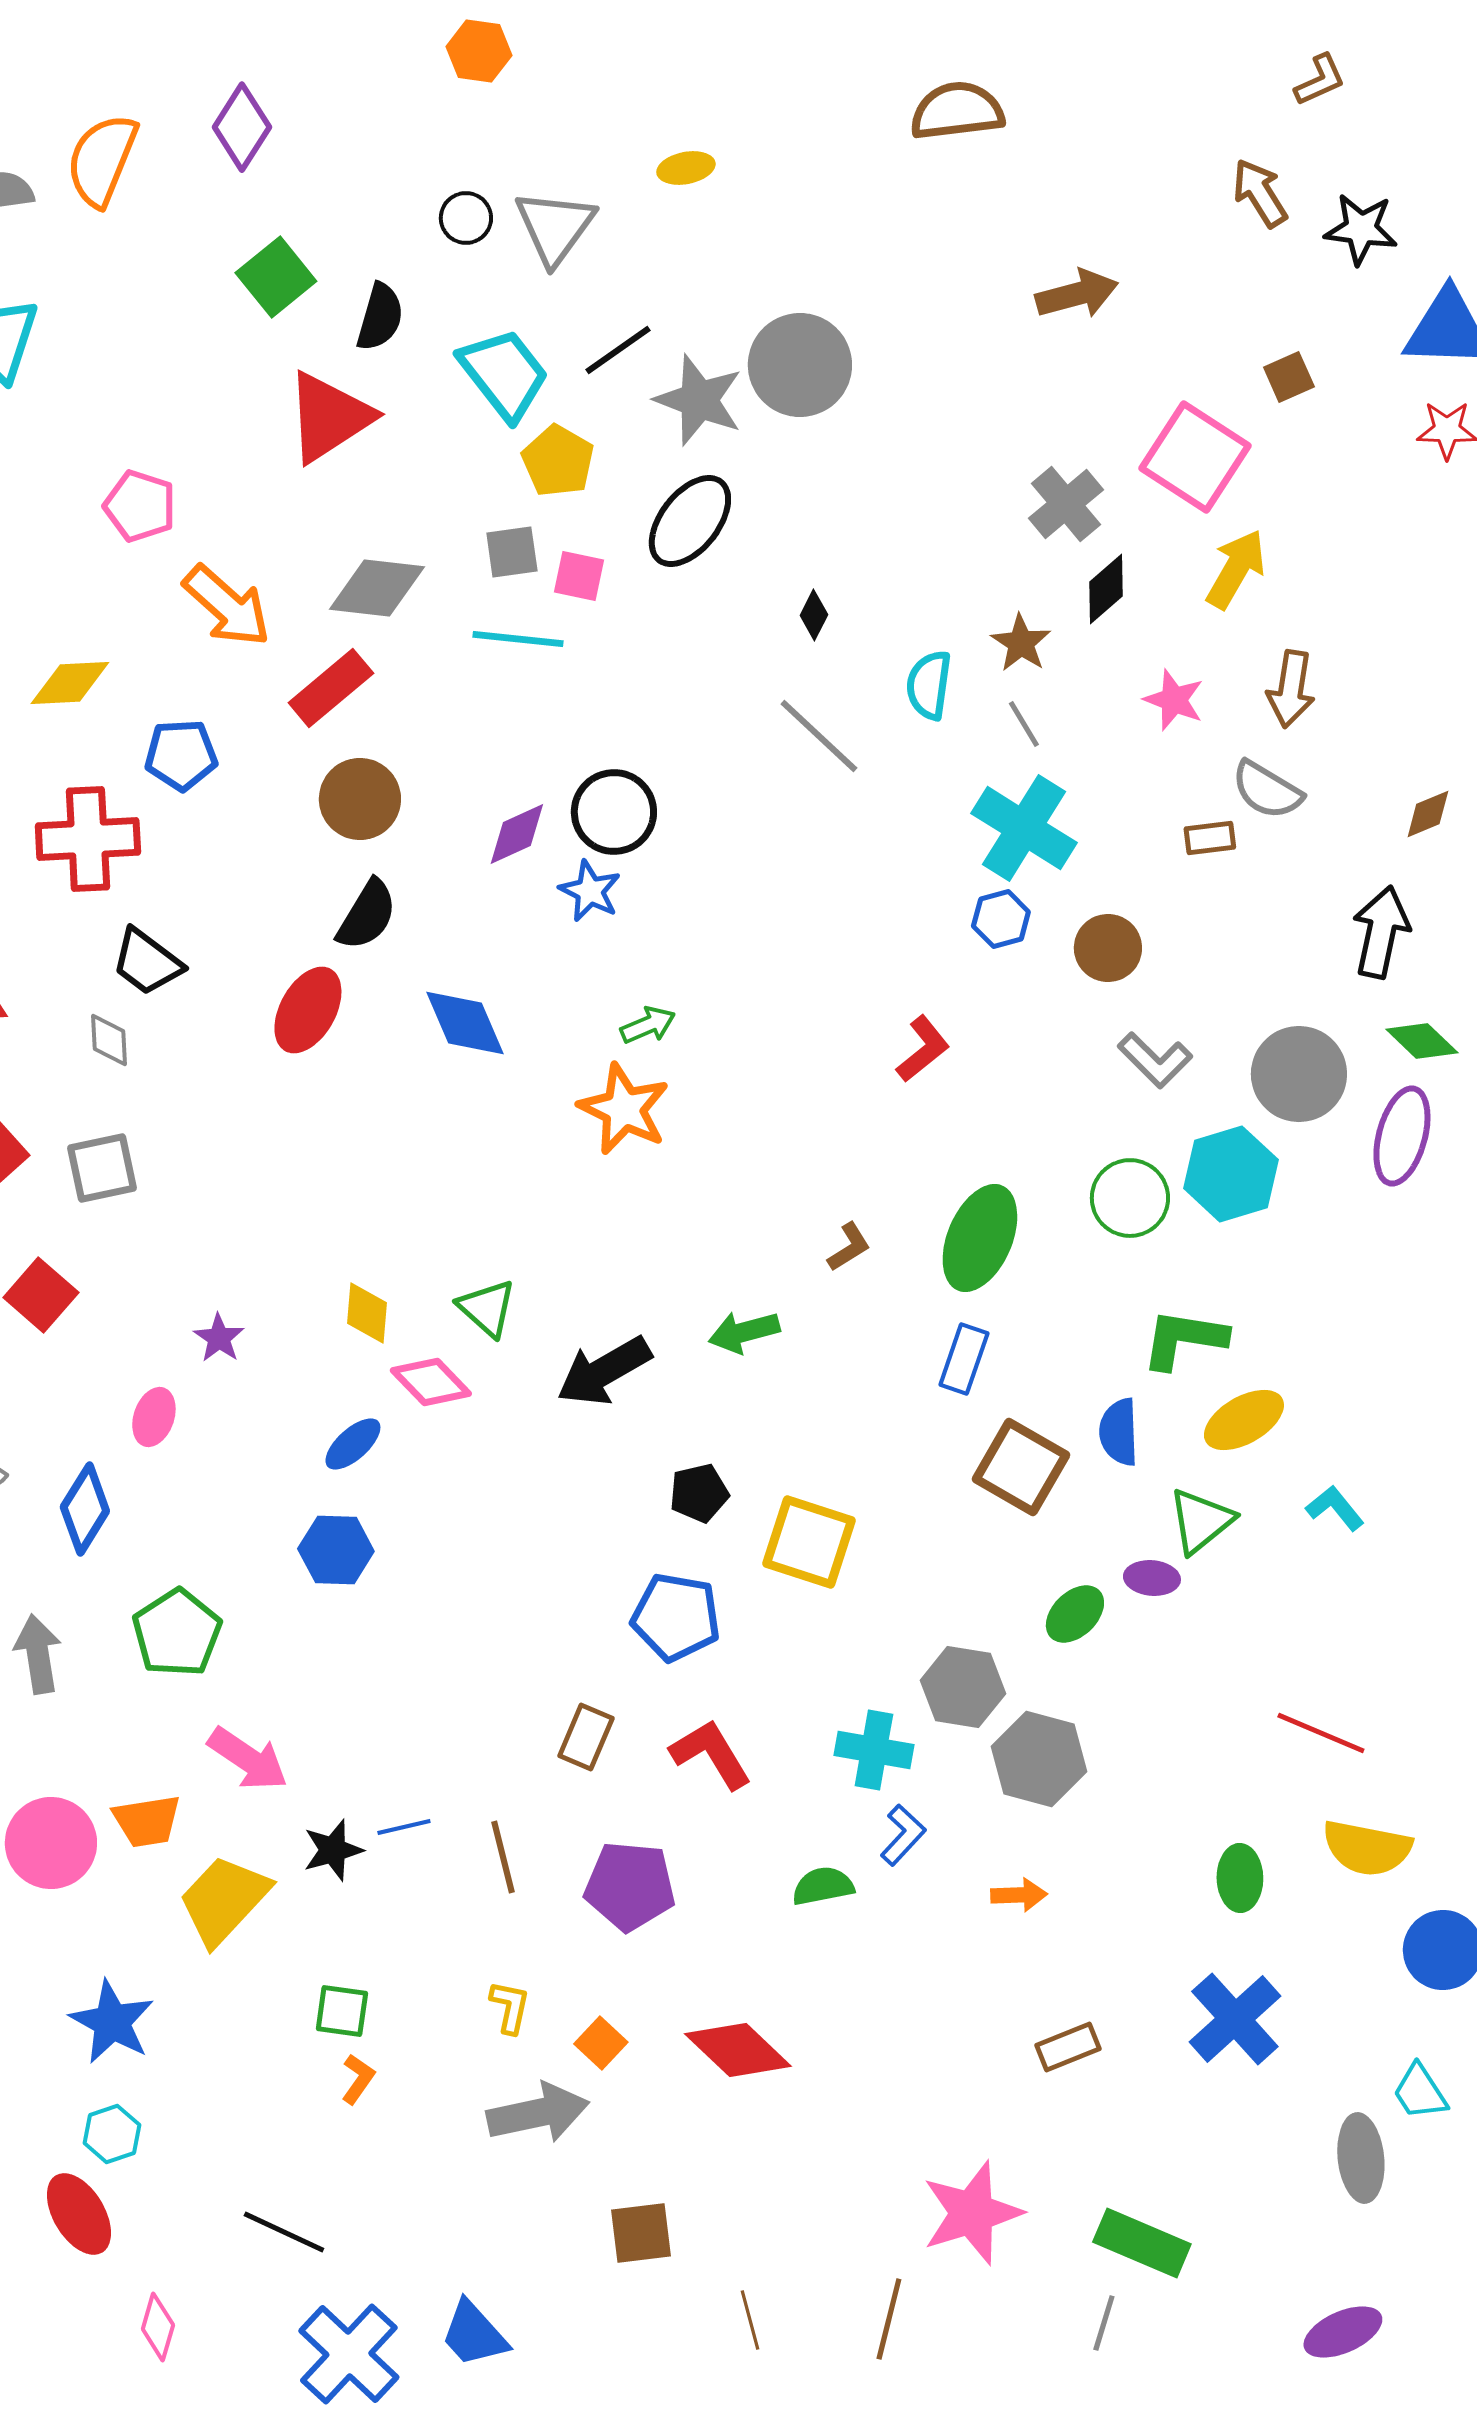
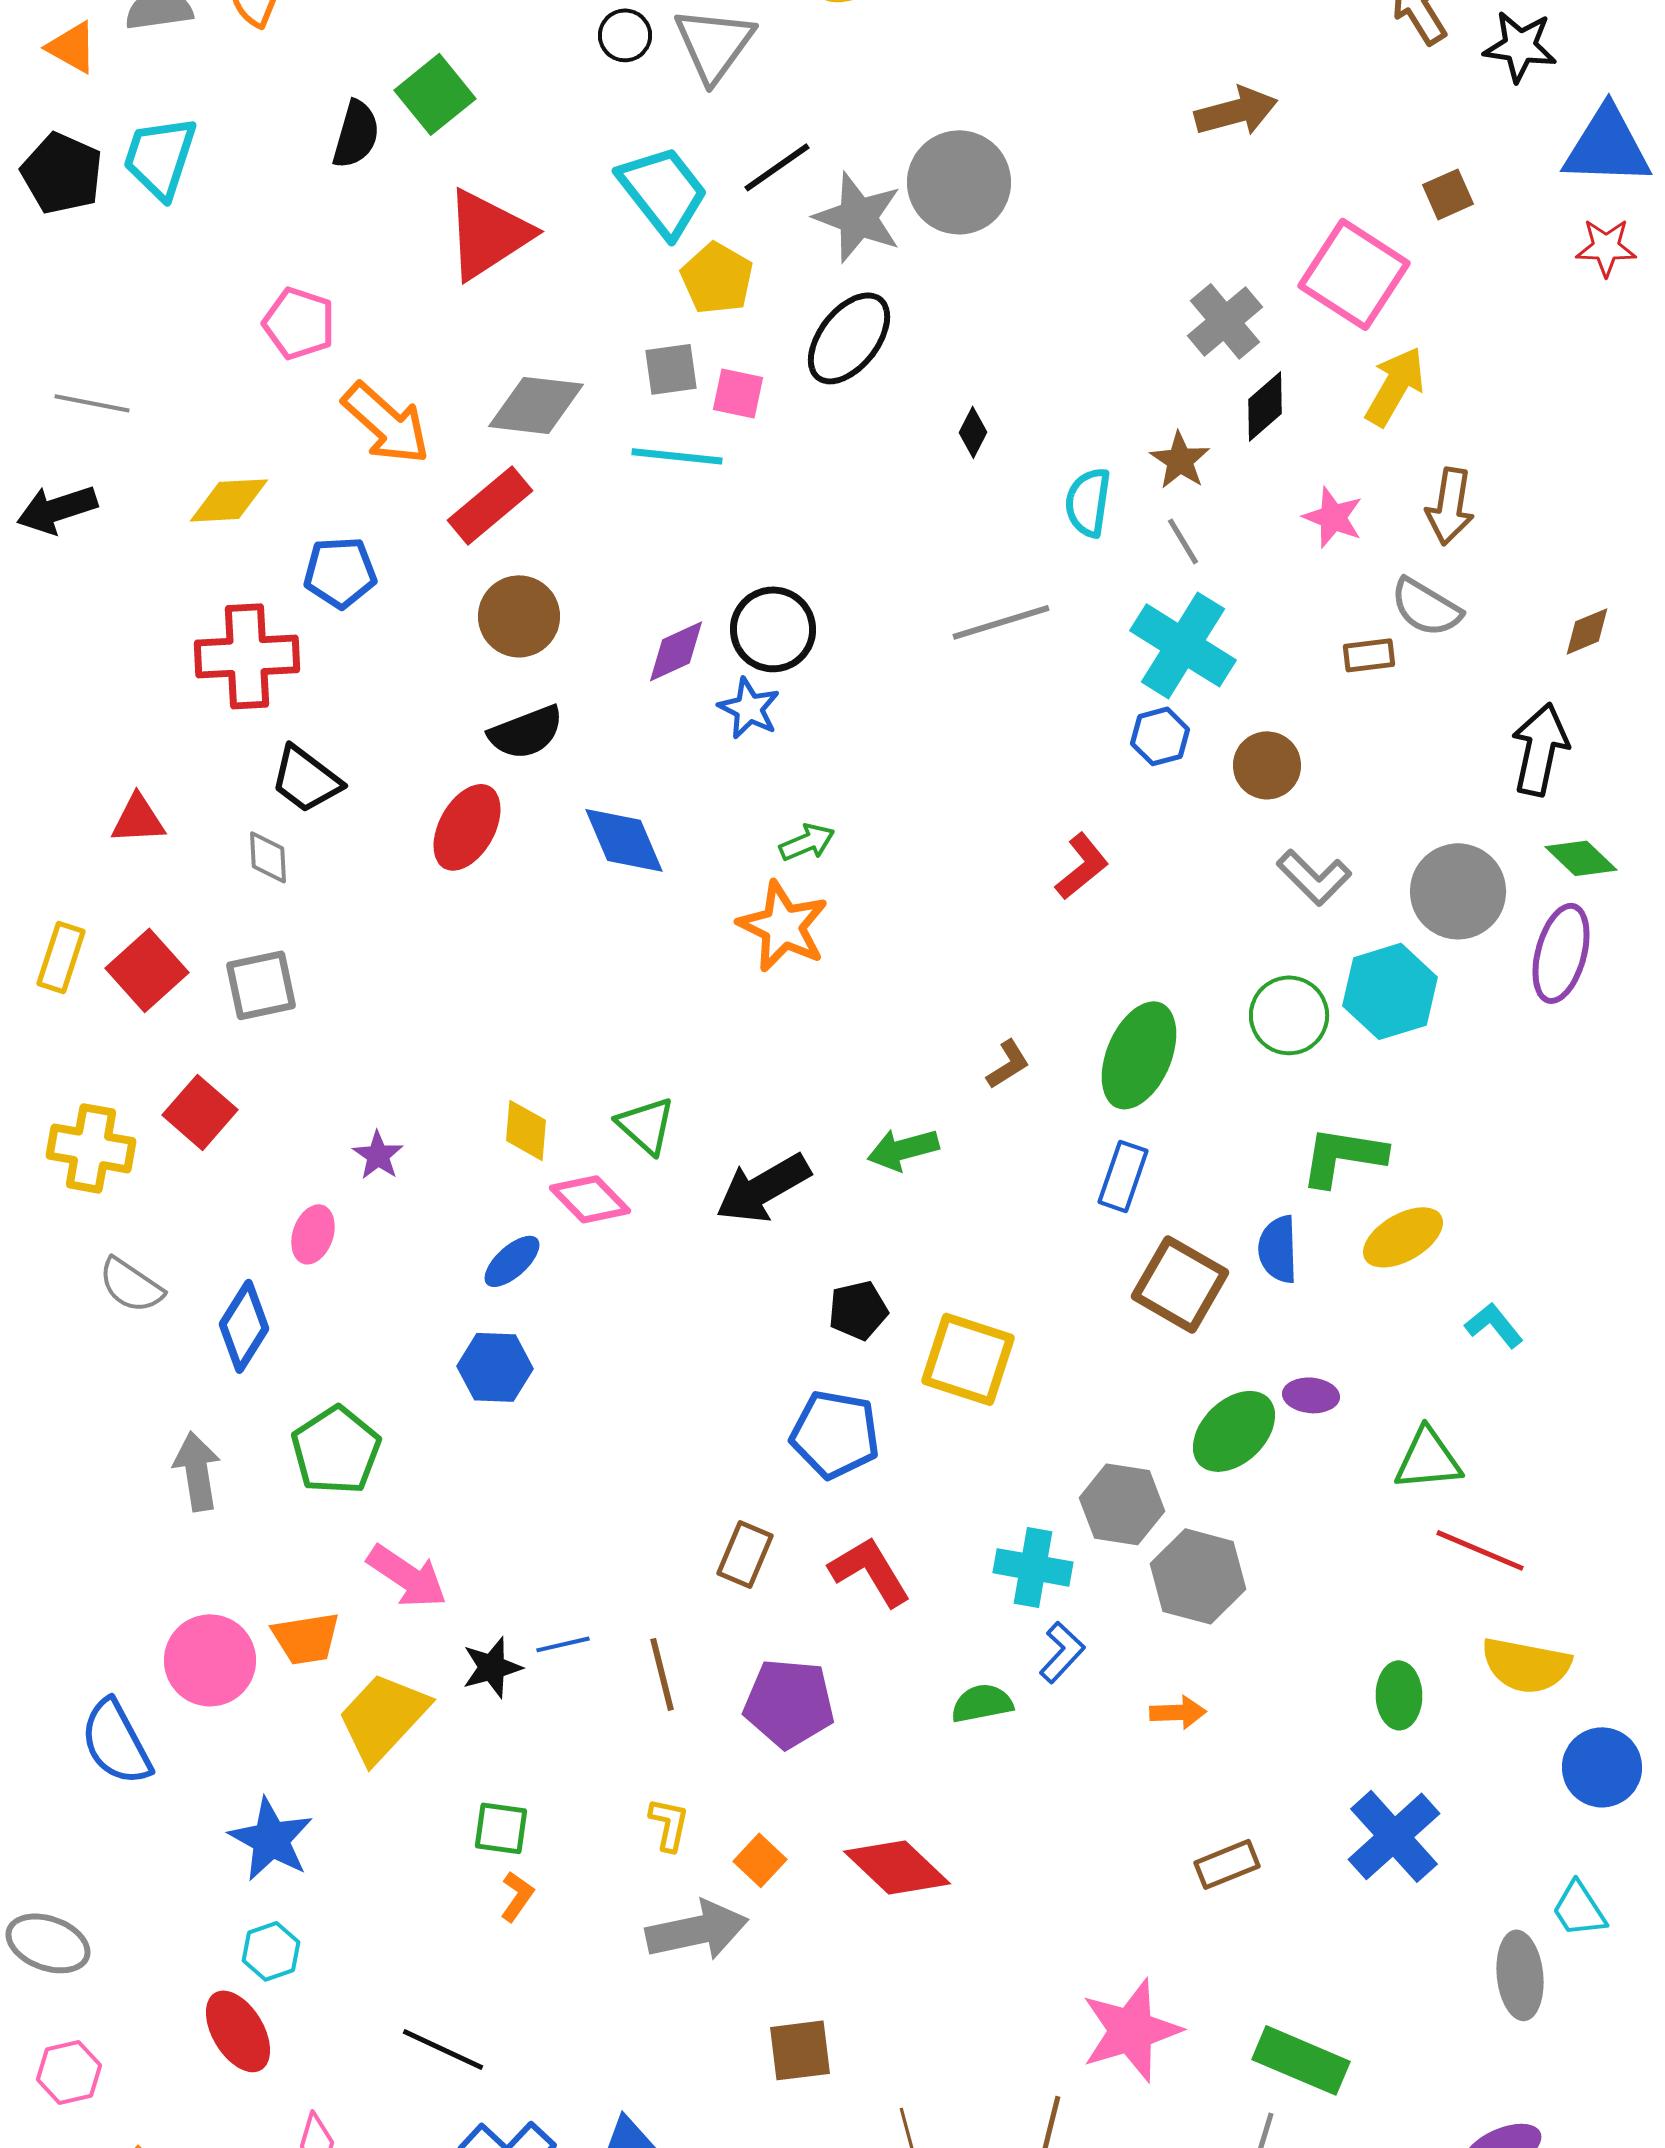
black semicircle: (380, 317) -> (356, 134), moved
gray line: (819, 736) -> (1001, 622), moved, turned -60
black semicircle: (367, 915) -> (526, 732), turned 38
green triangle: (1201, 1521) -> (1428, 1459), moved, turned 34
green ellipse: (1075, 1614) -> (1234, 1431), size x1.4

